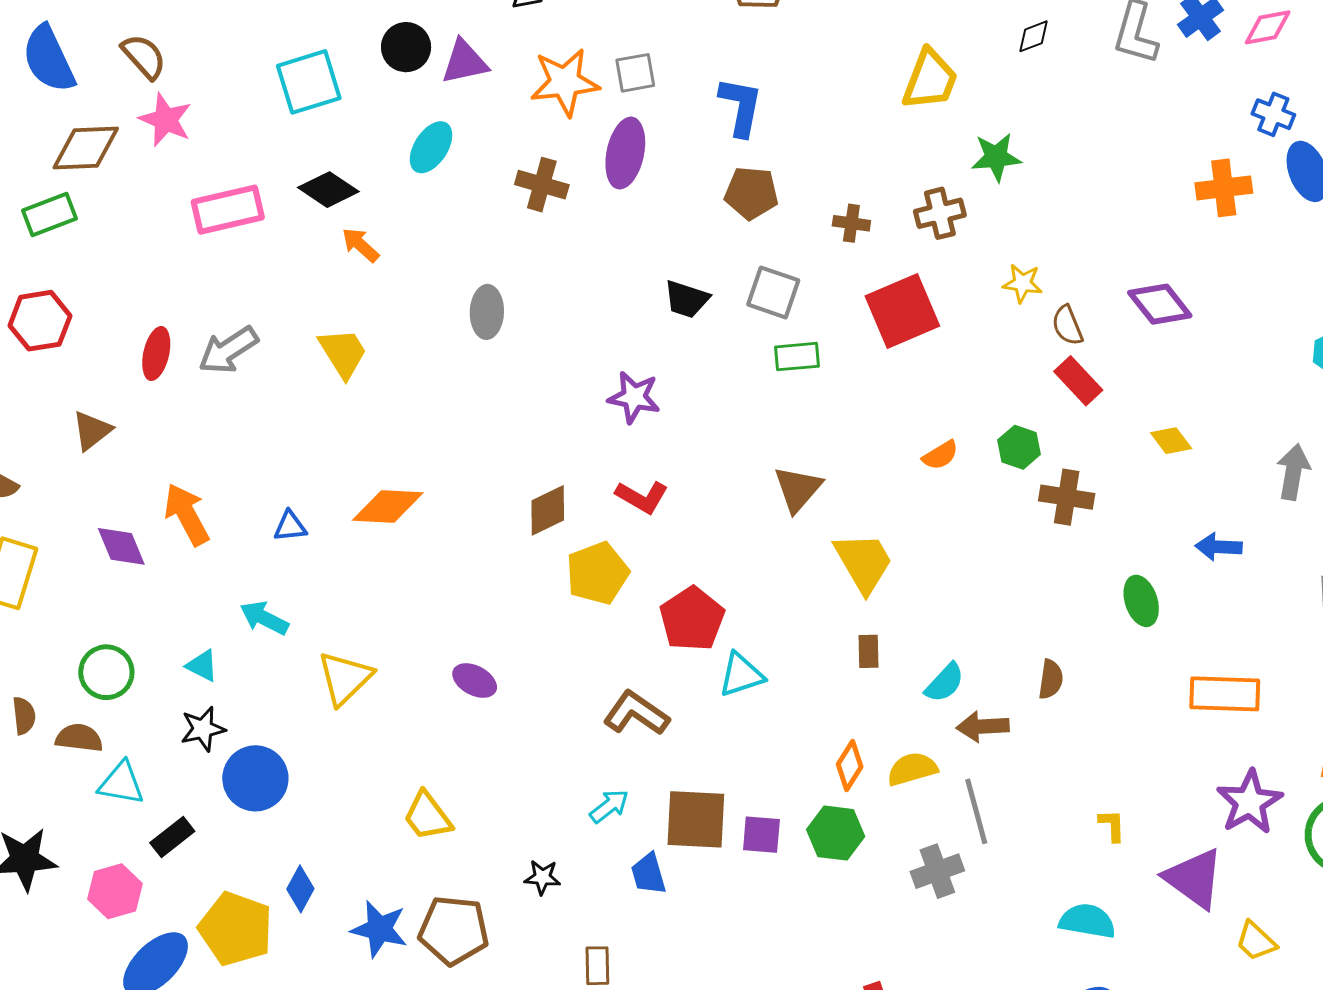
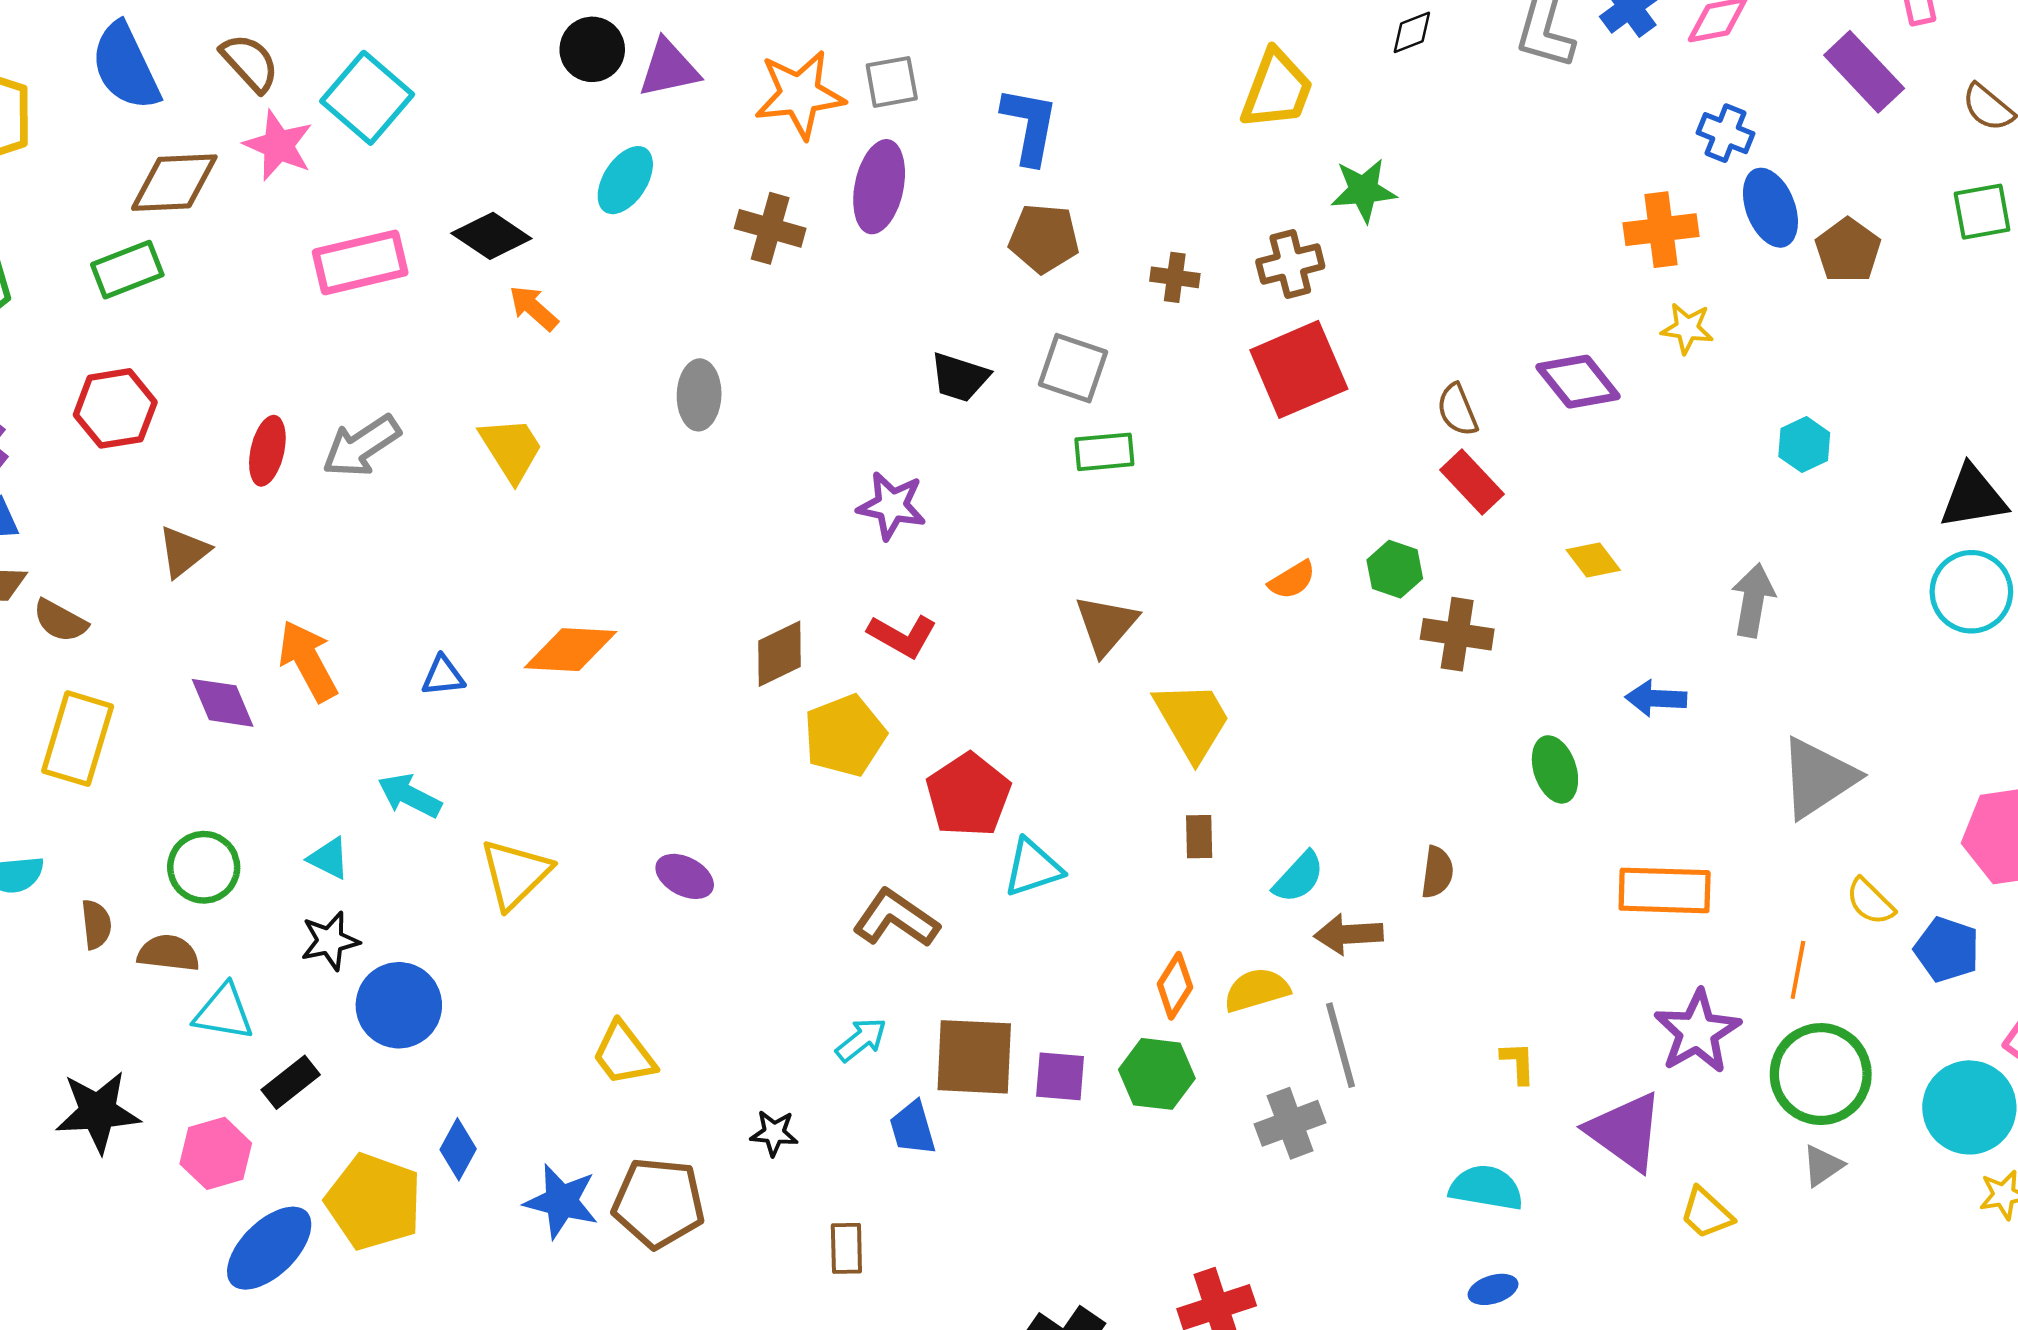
cyan square: (309, 82) -> (367, 98), moved, turned -32
yellow star: (1022, 283) -> (1687, 328), moved
red square: (902, 311) -> (1299, 369), moved

